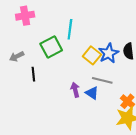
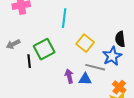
green square: (51, 47) -> (44, 49), moved
blue star: (109, 53) -> (112, 56), moved
blue triangle: (92, 93) -> (85, 79), turned -32

